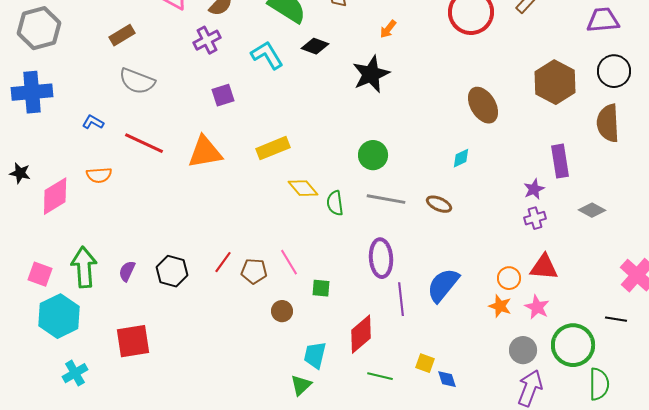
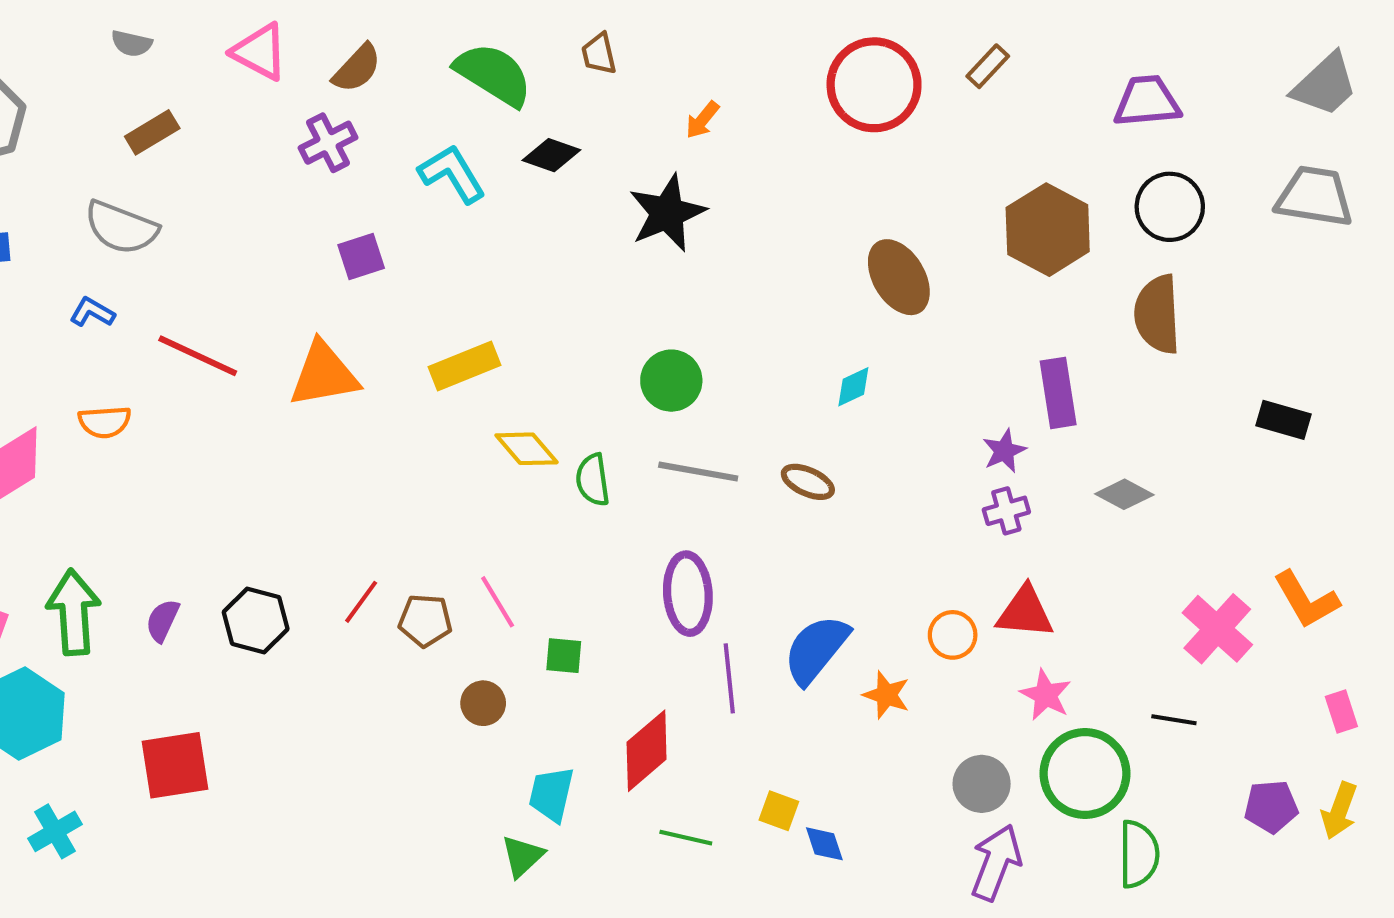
gray semicircle: (137, 81) -> (121, 228), moved
orange star: (500, 306) -> (886, 695), moved
pink star: (537, 307) -> (1046, 695), moved

